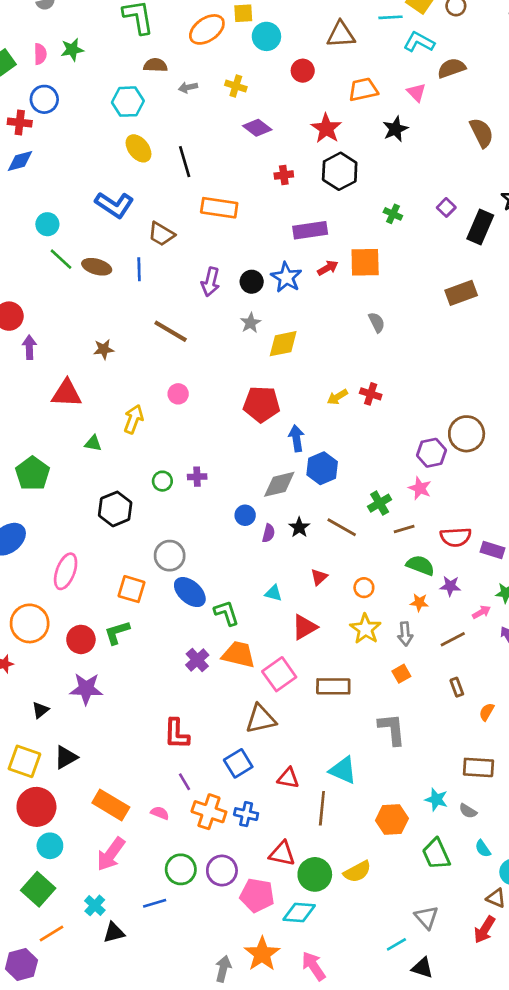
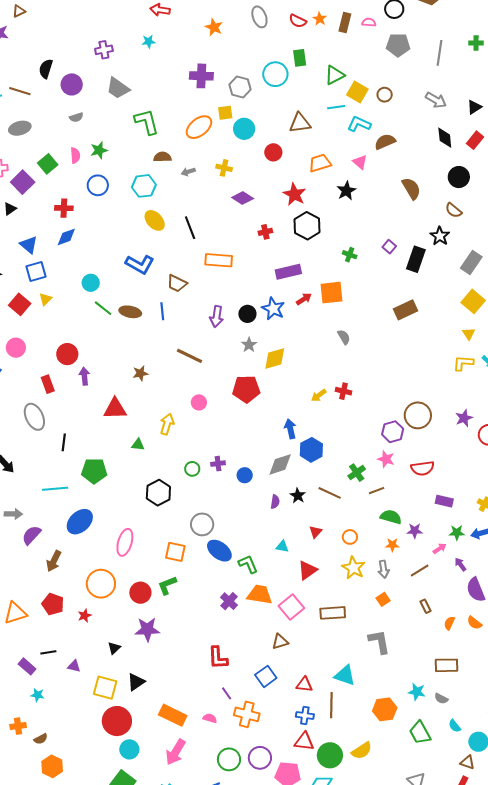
blue circle: (44, 99) -> (98, 185), moved
red pentagon: (261, 404) -> (246, 389), moved
green pentagon: (32, 473) -> (94, 471), turned -30
blue circle: (245, 515) -> (245, 475), moved
red semicircle: (456, 537) -> (423, 468), moved
brown triangle: (261, 719) -> (280, 642), size x0.7
blue cross: (246, 814) -> (305, 715), moved

